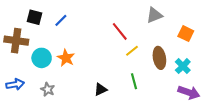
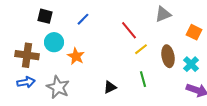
blue line: (61, 20) -> (83, 19), moved
brown cross: (16, 41) -> (27, 55), moved
cyan circle: (42, 58) -> (54, 42), moved
gray star: (48, 89) -> (58, 87), size x1.6

